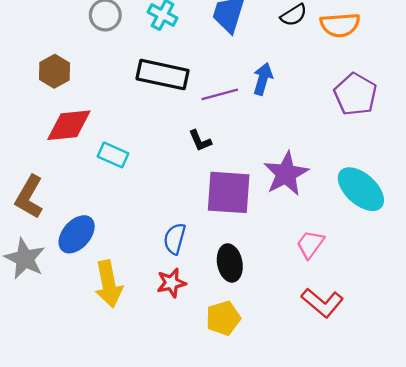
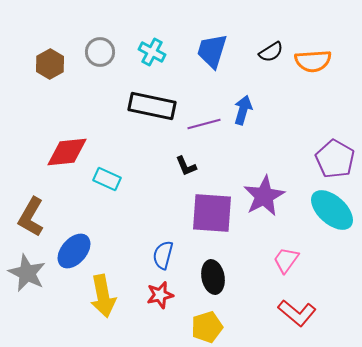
brown hexagon: (55, 71) -> (50, 64), moved
purple pentagon: (355, 94) -> (335, 159), moved

